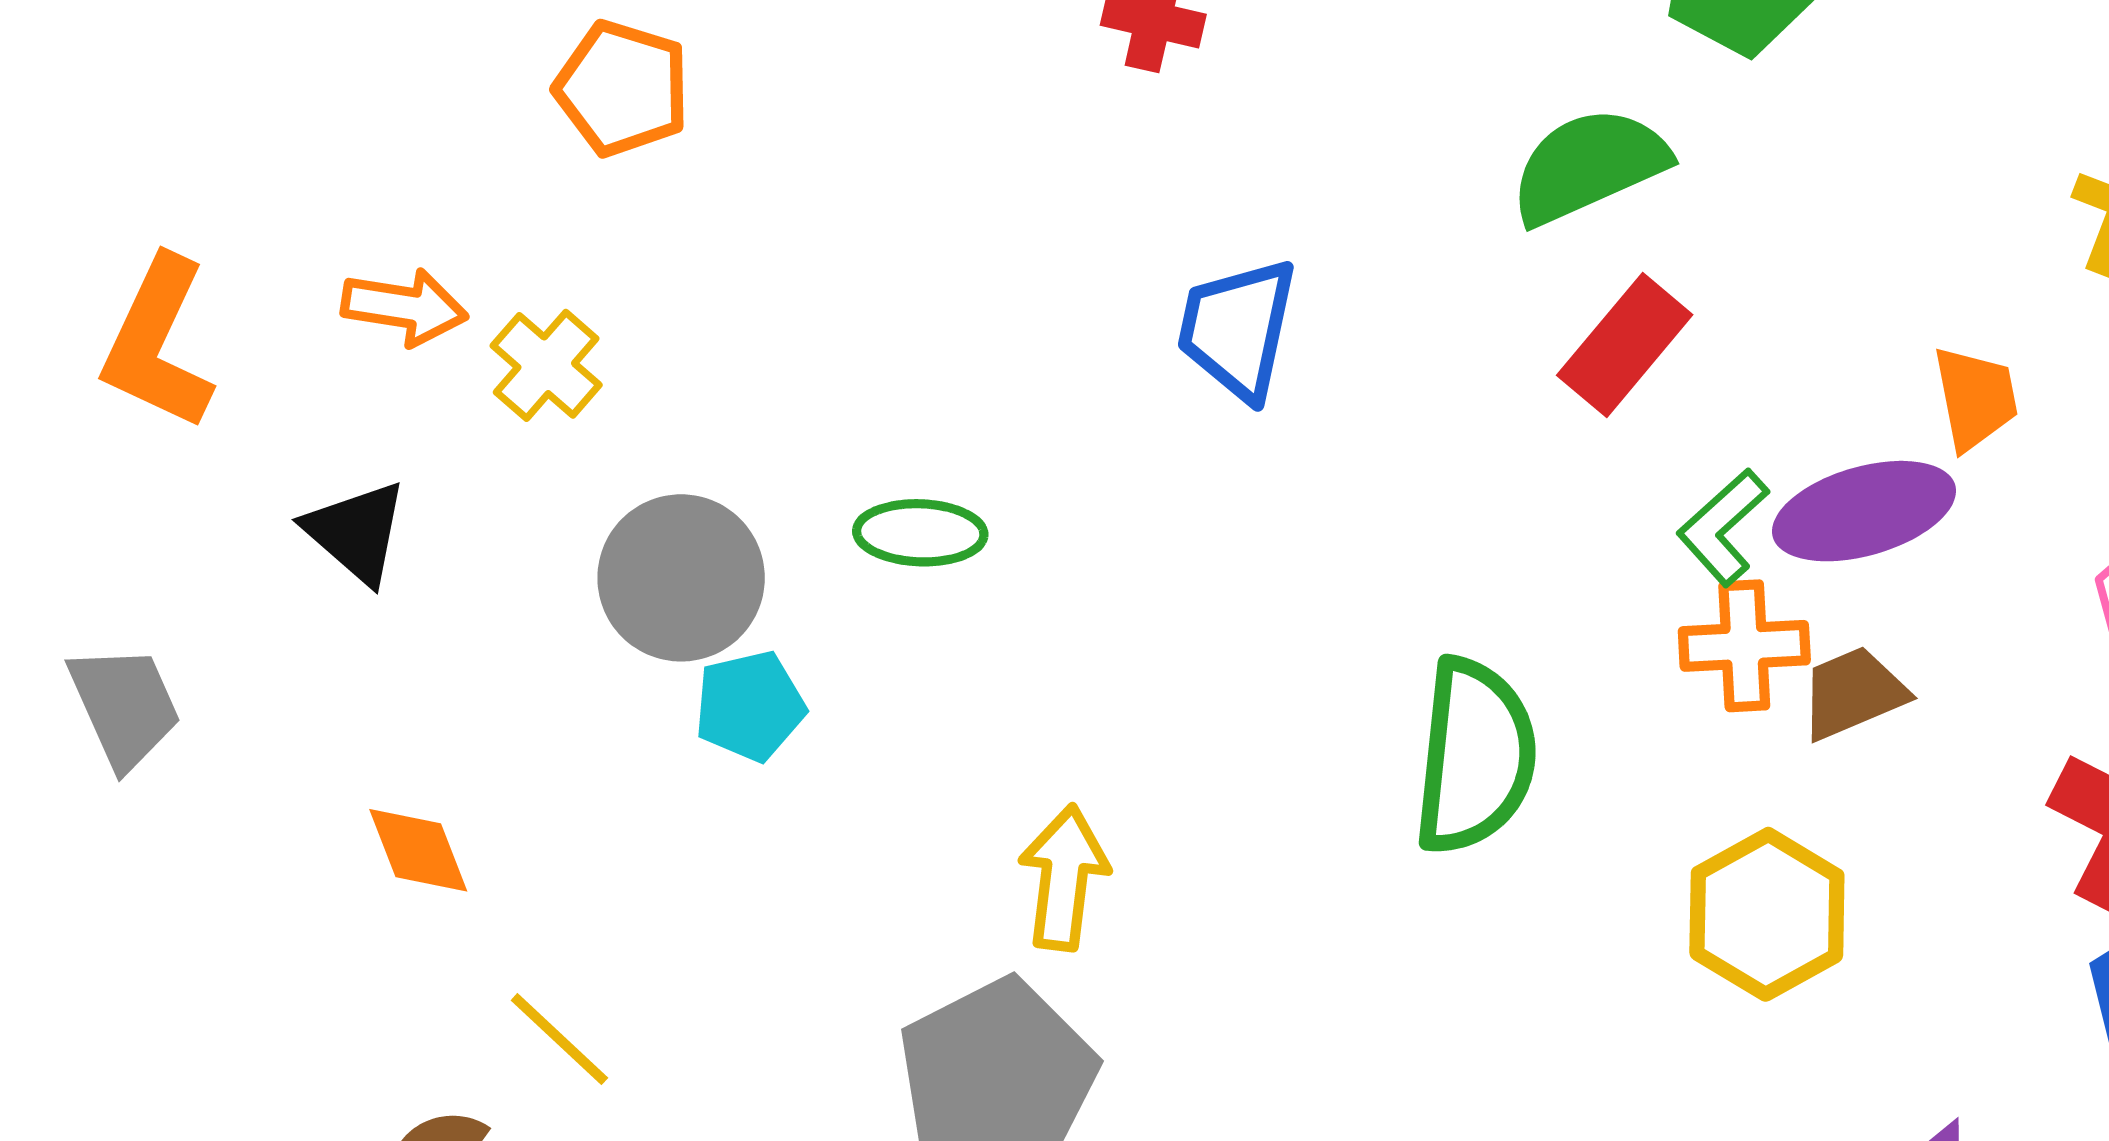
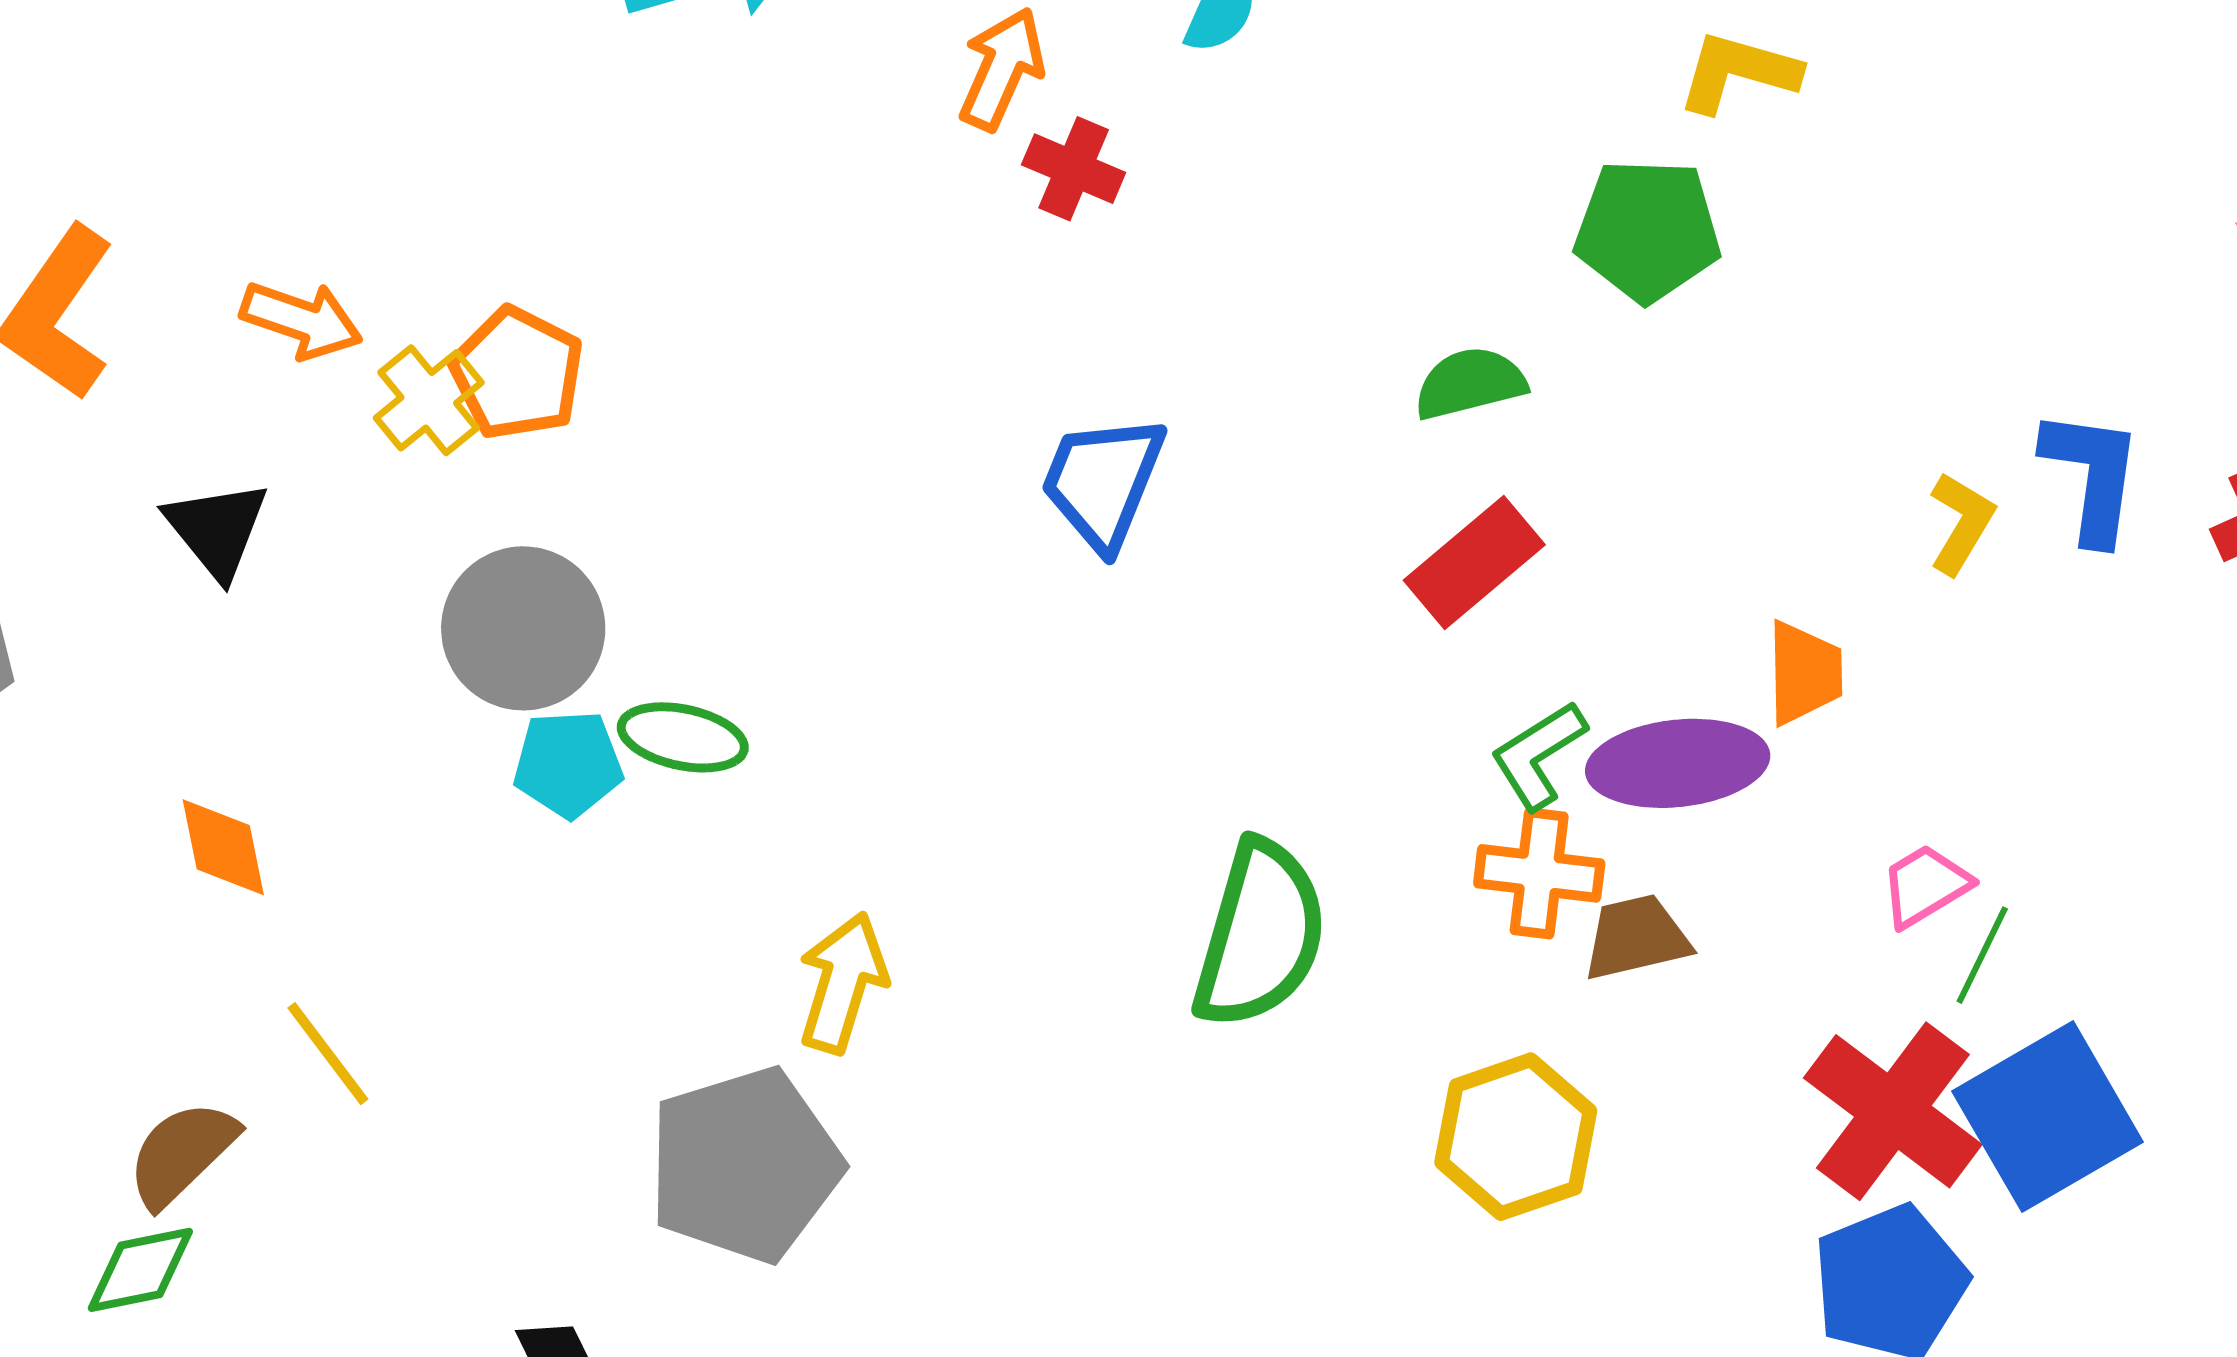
orange pentagon: (622, 88) -> (517, 373), moved
green semicircle: (1589, 166) -> (1470, 383), size x0.7
green ellipse: (920, 533) -> (683, 737), moved

